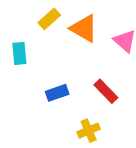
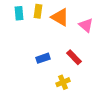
yellow rectangle: (49, 19) -> (38, 11), turned -40
cyan rectangle: (19, 53) -> (19, 13), moved

